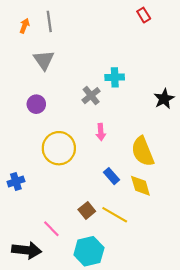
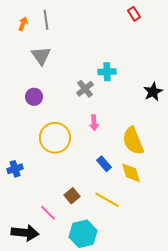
brown square: (87, 210) -> (72, 196), moved

